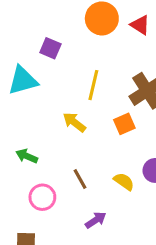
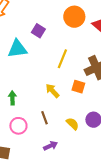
yellow arrow: (74, 122) -> (52, 91), moved
orange square: (124, 124) -> (78, 87), turned 32
green arrow: (27, 156) -> (12, 98), turned 56

